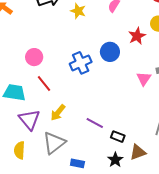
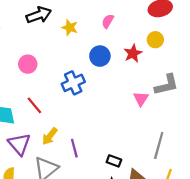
blue circle: (110, 52) -> (100, 56), moved
pink circle: (34, 57) -> (28, 64), moved
purple line: (95, 123) -> (74, 148), moved, turned 48

